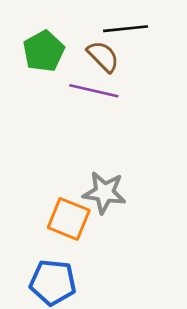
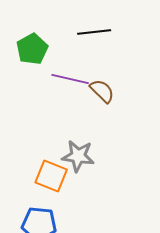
brown semicircle: (103, 56) -> (102, 91), moved

